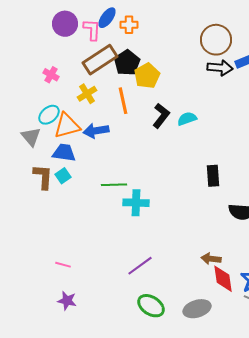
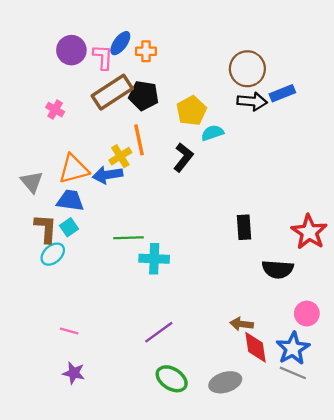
black pentagon: (127, 63) -> (144, 96), turned -30
yellow pentagon: (147, 76) -> (191, 111), moved
yellow cross: (87, 94) -> (120, 156), moved
cyan ellipse: (49, 115) -> (53, 254), moved
cyan semicircle: (187, 119) -> (212, 133), moved

